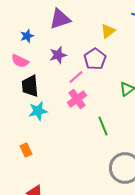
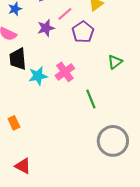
pink line: (76, 77) -> (65, 14), moved
cyan star: (38, 111) -> (38, 76), moved

